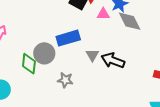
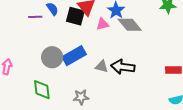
gray circle: (44, 53) -> (52, 57), moved
gray triangle: (92, 55) -> (102, 66), turned -32

